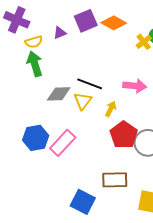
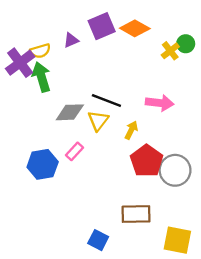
purple cross: (17, 20) -> (20, 63), moved, turned 30
pink rectangle: (63, 143) -> (75, 151), moved, size x0.6
blue square: (83, 202) -> (98, 240), size x0.7

